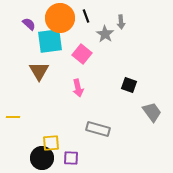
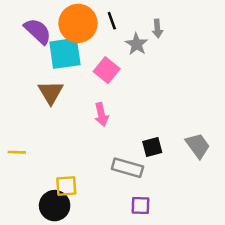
purple semicircle: (29, 24) -> (38, 31), size x1.6
black square: (129, 85) -> (152, 147), moved, turned -35
purple square: (71, 158) -> (140, 206), moved

